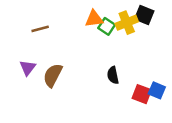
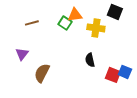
yellow cross: (127, 23) -> (96, 28), moved, turned 30
green square: (107, 26) -> (65, 23), moved
brown semicircle: (53, 75) -> (42, 73), moved

